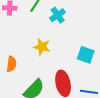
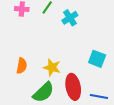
yellow star: (42, 47) -> (52, 67), moved

